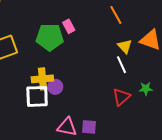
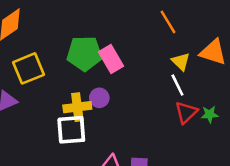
pink rectangle: (69, 26) -> (111, 59), moved, size x1.5
purple circle: (55, 87) -> (99, 98), moved
red triangle: (121, 97) -> (186, 112), moved

